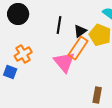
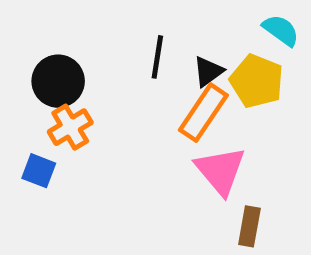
black circle: (18, 14) -> (58, 81), moved
pink triangle: (64, 62) -> (220, 171), moved

